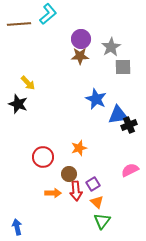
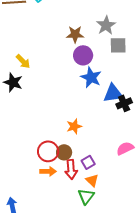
purple circle: (81, 39) -> (83, 55), moved
red circle: (43, 157) -> (48, 151), moved
green triangle: (102, 221) -> (86, 196), moved

